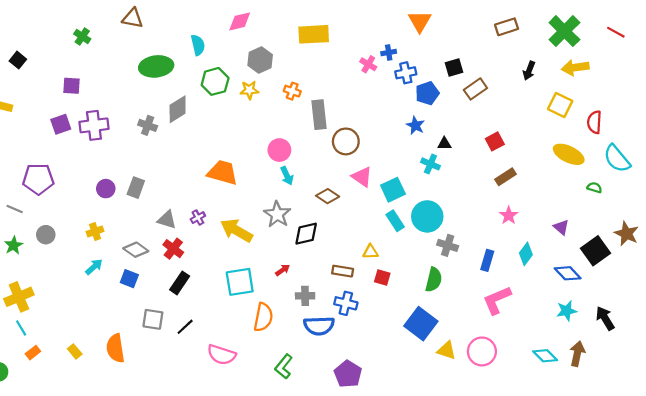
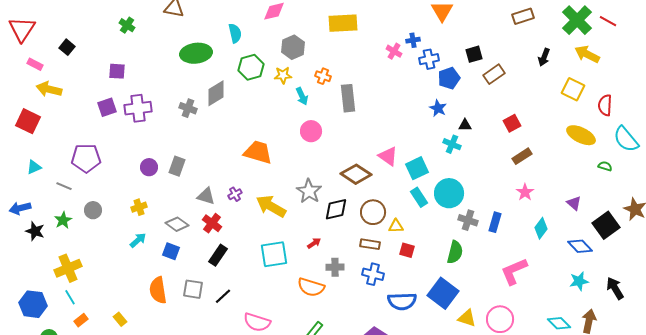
red line: (616, 32) -> (608, 21), moved
yellow arrow: (575, 68) -> (587, 54), turned 35
brown circle: (346, 141) -> (373, 212), moved
cyan arrow: (287, 176) -> (302, 96), moved
brown diamond: (328, 196) -> (356, 174), size x1.4
blue rectangle: (487, 260) -> (495, 222), moved
orange semicircle: (263, 317) -> (311, 287), moved, turned 96
blue semicircle: (319, 326) -> (402, 301), moved
orange semicircle: (115, 348) -> (158, 290), moved

